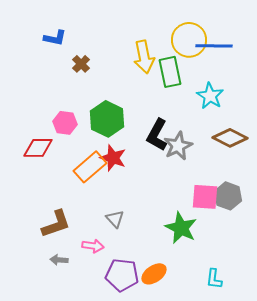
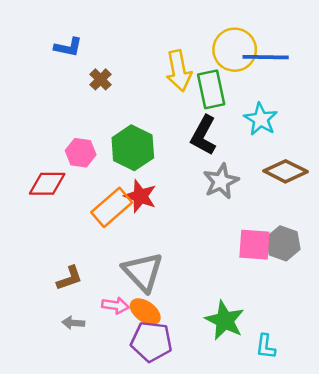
black L-shape: (157, 135) -> (204, 135), moved
gray triangle: (115, 219) -> (143, 272), size x1.8
brown L-shape: (56, 224) -> (69, 278), size x0.7
green star: (181, 228) -> (225, 320), moved
orange ellipse: (154, 274) -> (145, 312), moved, turned 70

